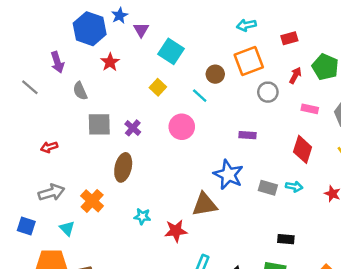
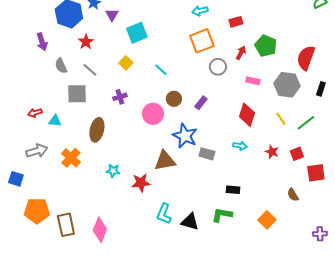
cyan square: (171, 51) -> (137, 33), turned 35
brown circle: (215, 74) -> (174, 99), moved
gray line: (30, 87) -> (90, 70), moved
pink circle: (182, 127) -> (153, 114), moved
purple cross: (133, 128) -> (120, 97), moved, turned 32
purple rectangle: (248, 135) -> (201, 103), turned -56
gray rectangle: (268, 188) -> (207, 154), moved
cyan triangle: (67, 228) -> (55, 121), moved, turned -40

